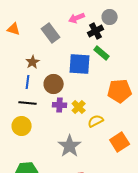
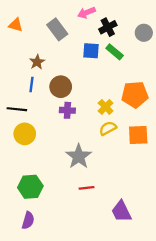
gray circle: (110, 17) -> (144, 33), moved
blue square: (80, 64) -> (91, 51), moved, size x0.7
black line: (28, 103) -> (17, 109), moved
yellow cross: (79, 107) -> (106, 107), moved
orange square: (120, 142) -> (138, 135), moved, turned 30

